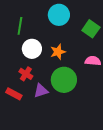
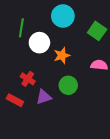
white circle: (32, 49) -> (39, 43), moved
green circle: (64, 80) -> (68, 85), size x0.7

